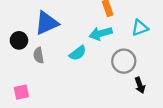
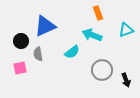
cyan arrow: (101, 33) -> (92, 35), turned 36
gray circle: (124, 61) -> (102, 70), moved
pink square: (21, 92) -> (20, 68), moved

